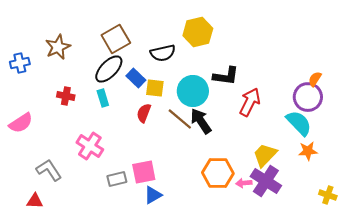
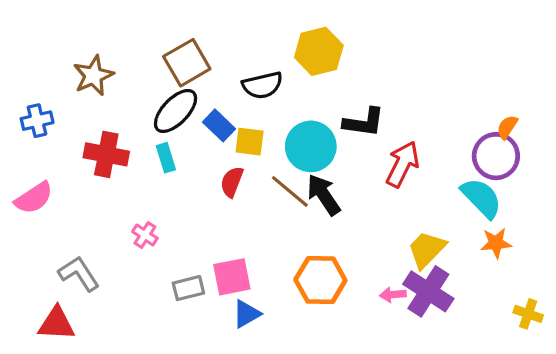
blue cross: (20, 63) -> (37, 121), moved
red cross: (66, 96) -> (106, 154), size x1.5
pink cross: (90, 146) -> (145, 235), size x0.6
orange hexagon: (218, 173) -> (320, 280), moved
red triangle: (35, 201) -> (56, 324), size x1.4

